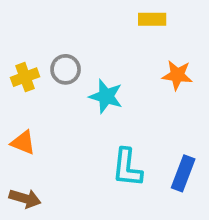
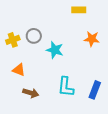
orange triangle: (23, 143) -> (19, 70), moved
brown arrow: (25, 198) -> (31, 93), moved

